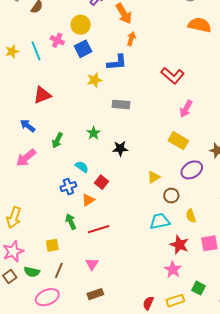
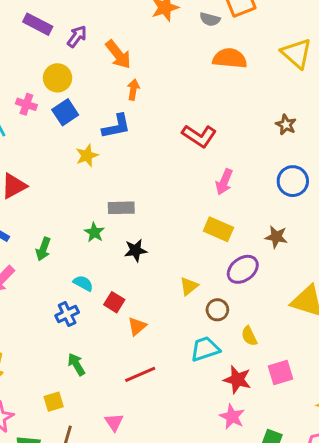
gray rectangle: (121, 105) -> (121, 208), moved
orange triangle: (88, 200) -> (137, 326), moved
red line: (99, 229) -> (140, 374), moved

